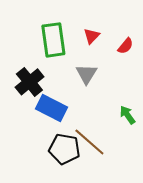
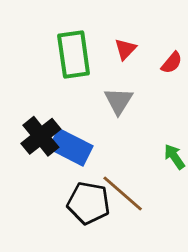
black cross: (29, 82) -> (41, 136), moved

